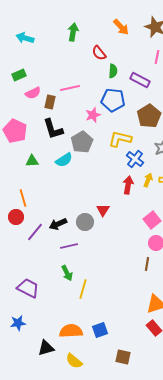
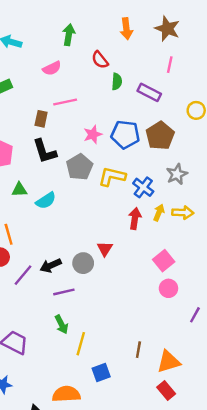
orange arrow: (121, 27) -> (126, 29), turned 36
pink semicircle: (33, 93) -> (52, 68), moved
blue pentagon: (113, 100) -> (125, 134), moved
yellow L-shape: (120, 139) -> (112, 177), moved
cyan semicircle: (64, 160) -> (46, 201), moved
brown line: (147, 264) -> (138, 350), moved
blue square: (100, 330) -> (101, 373), moved

